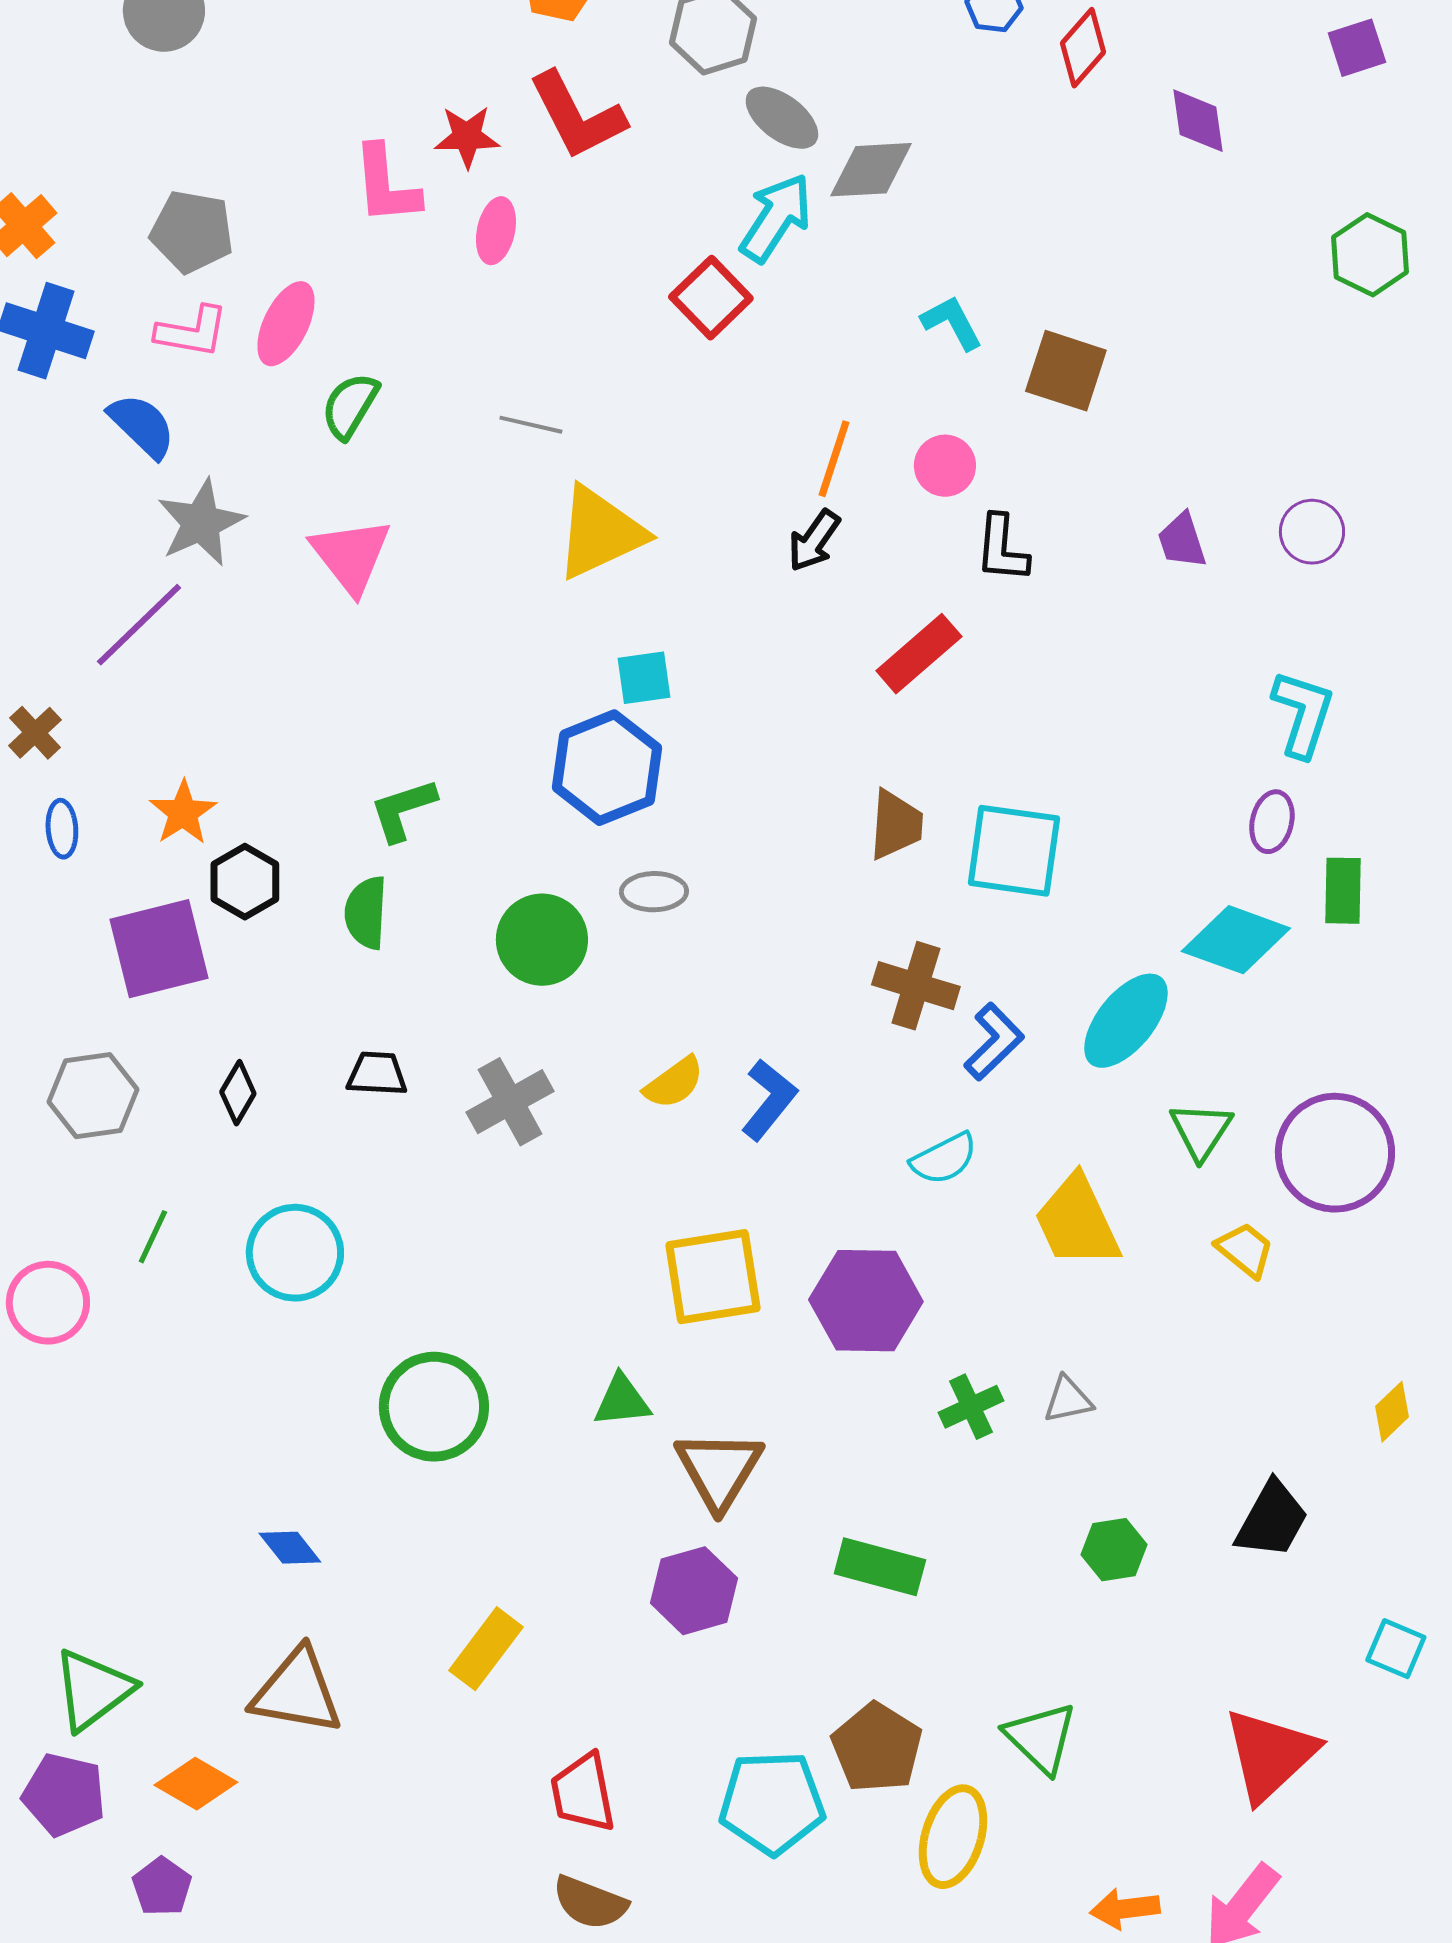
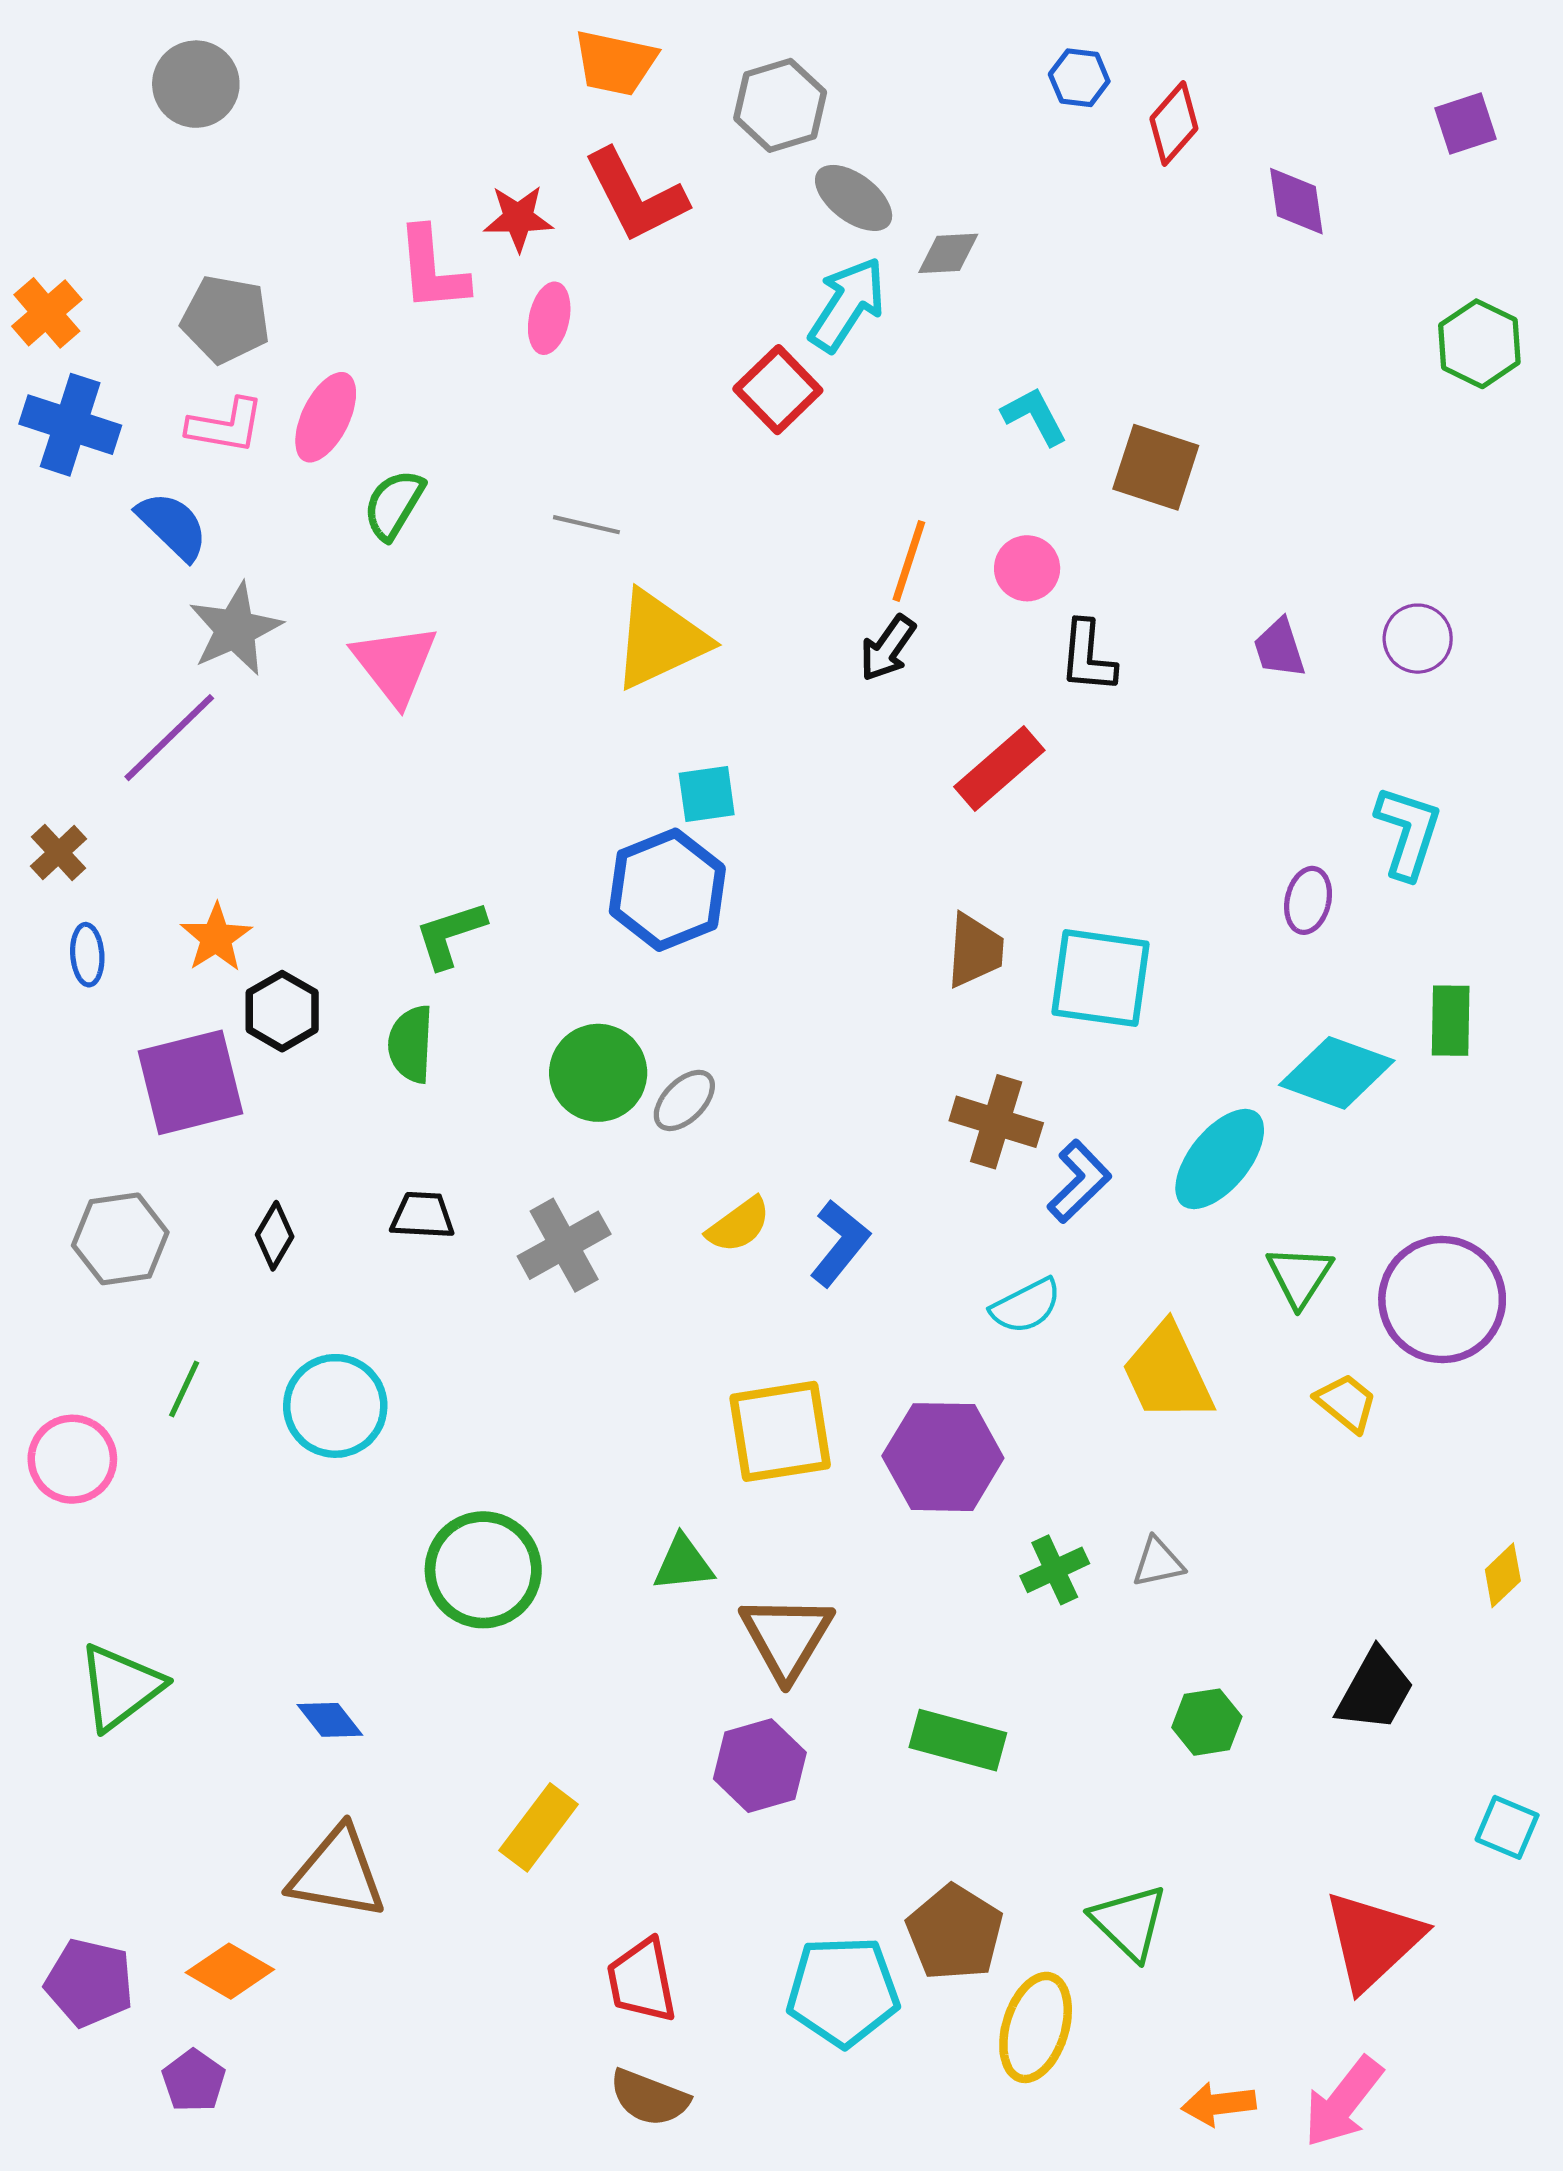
gray diamond: (871, 170) -> (948, 253), size x0.7
purple ellipse: (1272, 822) -> (1308, 900), moved
gray ellipse: (654, 892) -> (684, 1100), moved, turned -44
green triangle: (93, 1690) -> (120, 1687), moved

